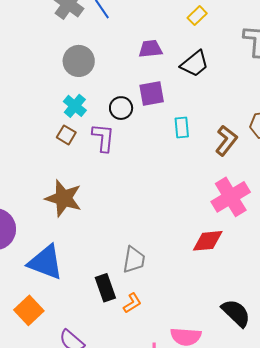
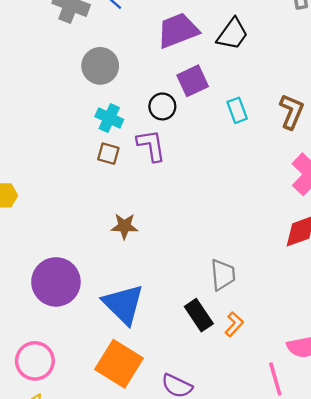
purple trapezoid: (150, 49) -> (178, 30), size x1.5
brown star: (64, 198) -> (124, 226), size x0.6
blue triangle: (46, 262) -> (123, 304), turned 39
orange square: (29, 310) -> (119, 364), size x1.4

